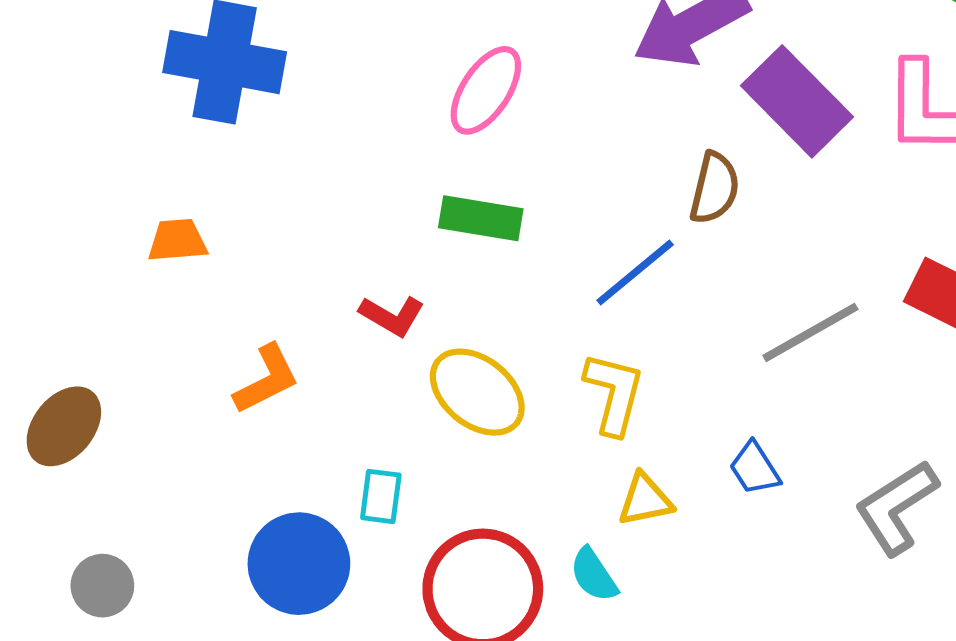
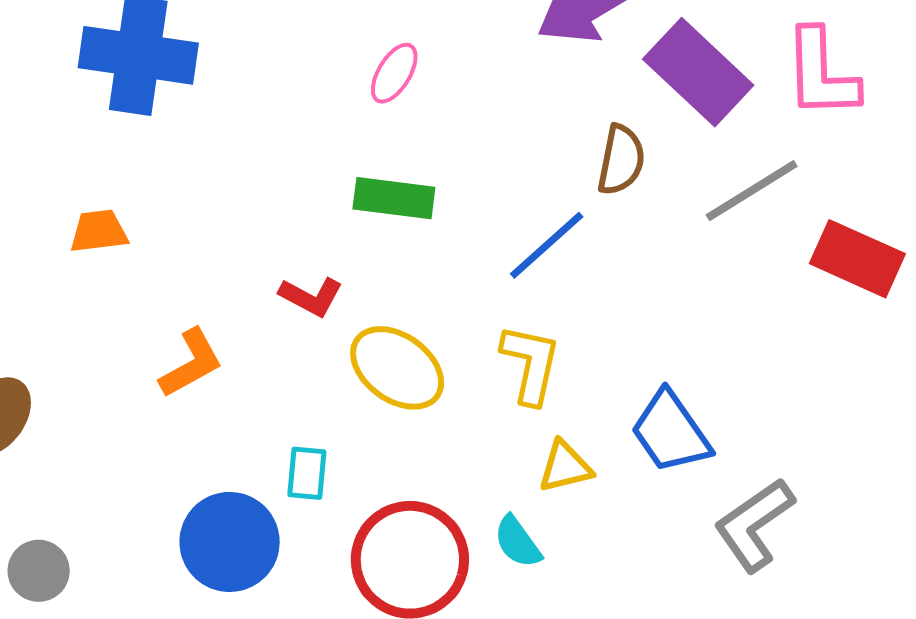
pink ellipse: (486, 90) -> (394, 73), size x0.7
gray line: (810, 332) -> (752, 191), moved
blue trapezoid: (755, 468) -> (671, 432), size x1.6
gray L-shape: (896, 507) -> (754, 525), moved

